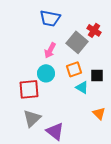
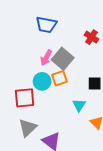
gray square: (77, 42) -> (63, 59), moved
orange square: (74, 69) -> (60, 78), moved
cyan triangle: (82, 87) -> (79, 105), moved, turned 32

